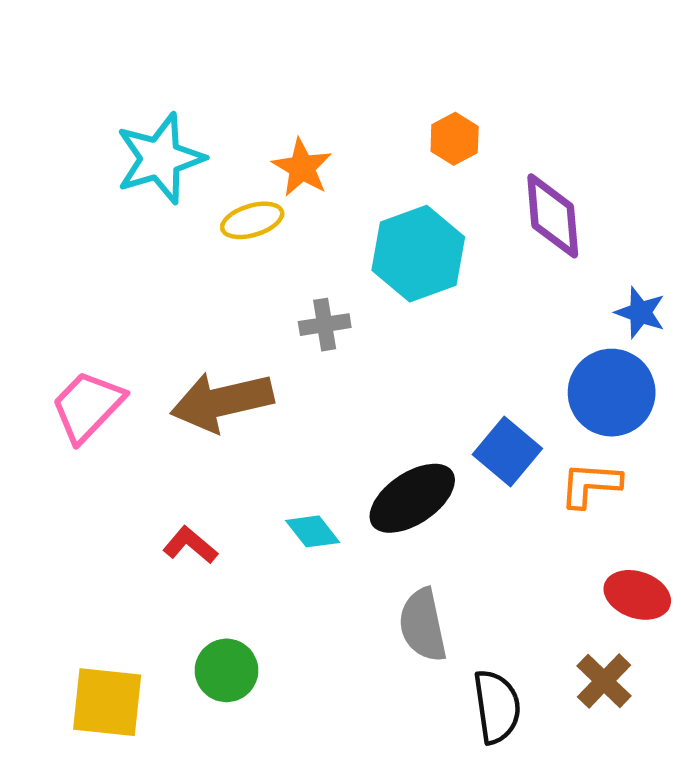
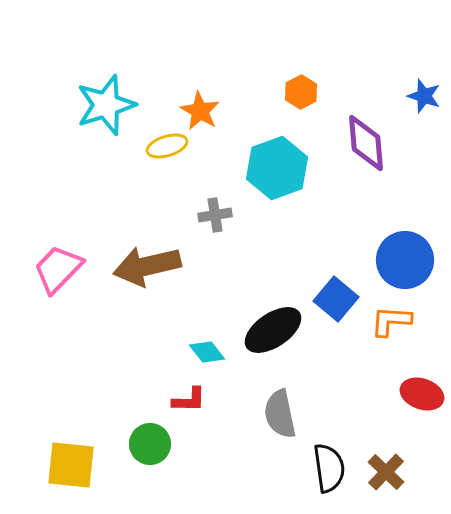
blue star: (640, 312) -> (424, 96), moved
red L-shape: (190, 545) -> (189, 400), moved, turned 141
brown cross: (604, 681) -> (386, 472), moved

